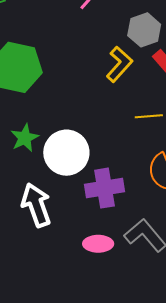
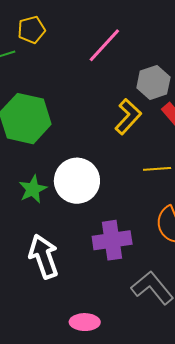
white circle: (66, 153) -> (77, 181), moved
pink ellipse: (98, 244) -> (85, 322), moved

